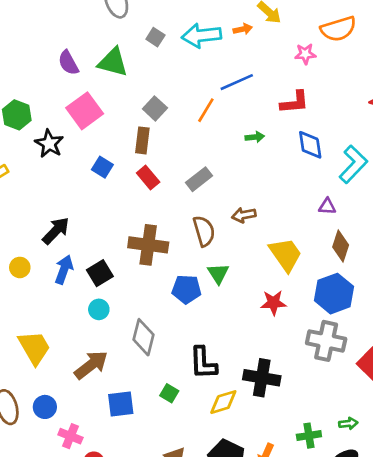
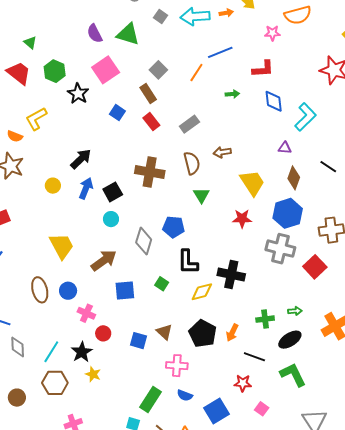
brown rectangle: (142, 140) -> (148, 94), turned -42
blue pentagon: (186, 289) -> (174, 227), moved

